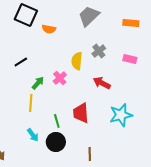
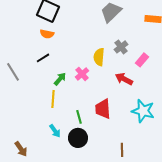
orange semicircle: (49, 29) -> (47, 34), moved
pink rectangle: (130, 59) -> (142, 60), moved, turned -64
cyan star: (121, 115) -> (143, 111), turned 30
brown line: (90, 154) -> (122, 150), moved

